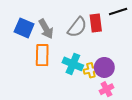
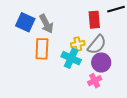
gray semicircle: (77, 27) -> (97, 45), moved
yellow cross: (91, 70) -> (78, 44), moved
pink cross: (106, 89) -> (95, 81), moved

